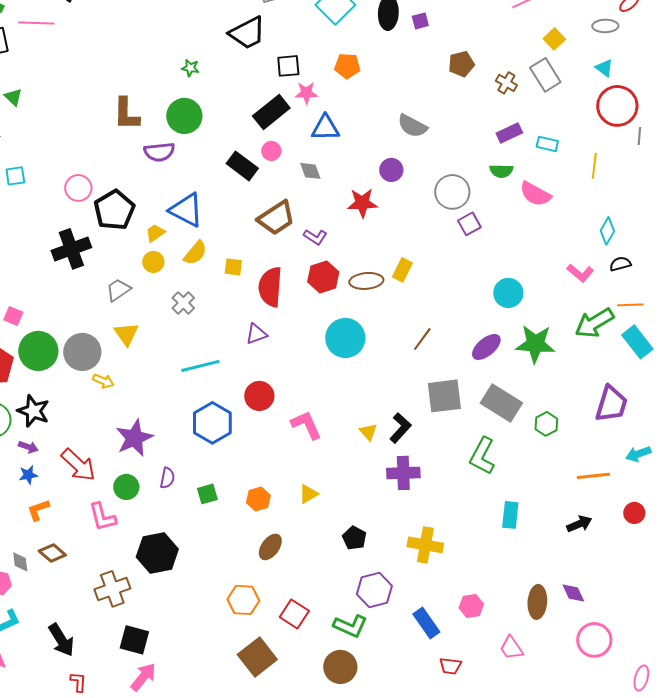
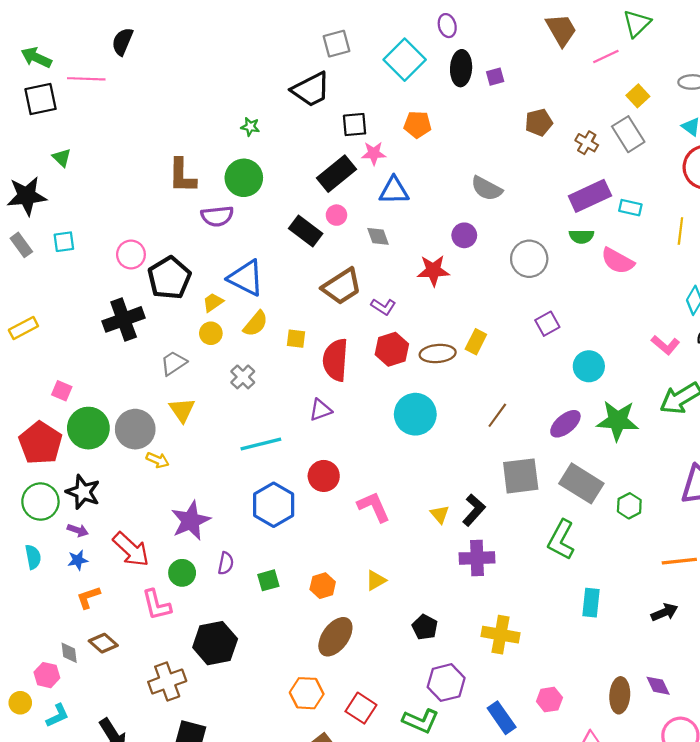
purple rectangle: (509, 133) -> (590, 196), size x1.5
purple square: (469, 224) -> (547, 324), moved
brown ellipse: (270, 547) -> (335, 637), size x1.4

